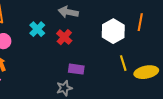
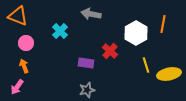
red cross: (64, 37) -> (110, 51), moved
purple rectangle: (76, 69) -> (86, 63), moved

